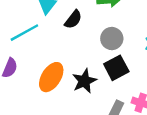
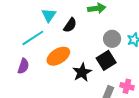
gray circle: (112, 39) -> (112, 39), moved
orange ellipse: (51, 77) -> (58, 56), moved, turned 30

